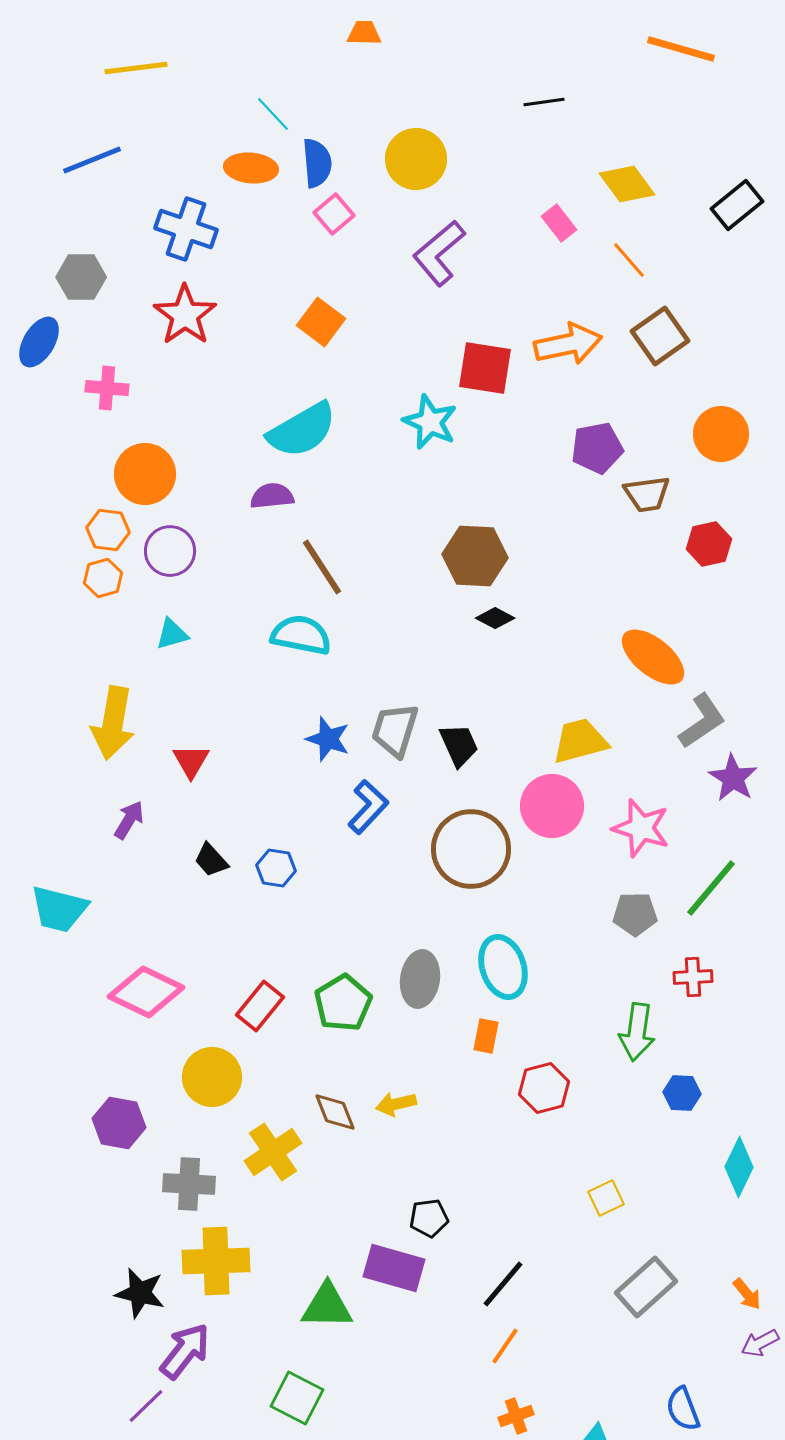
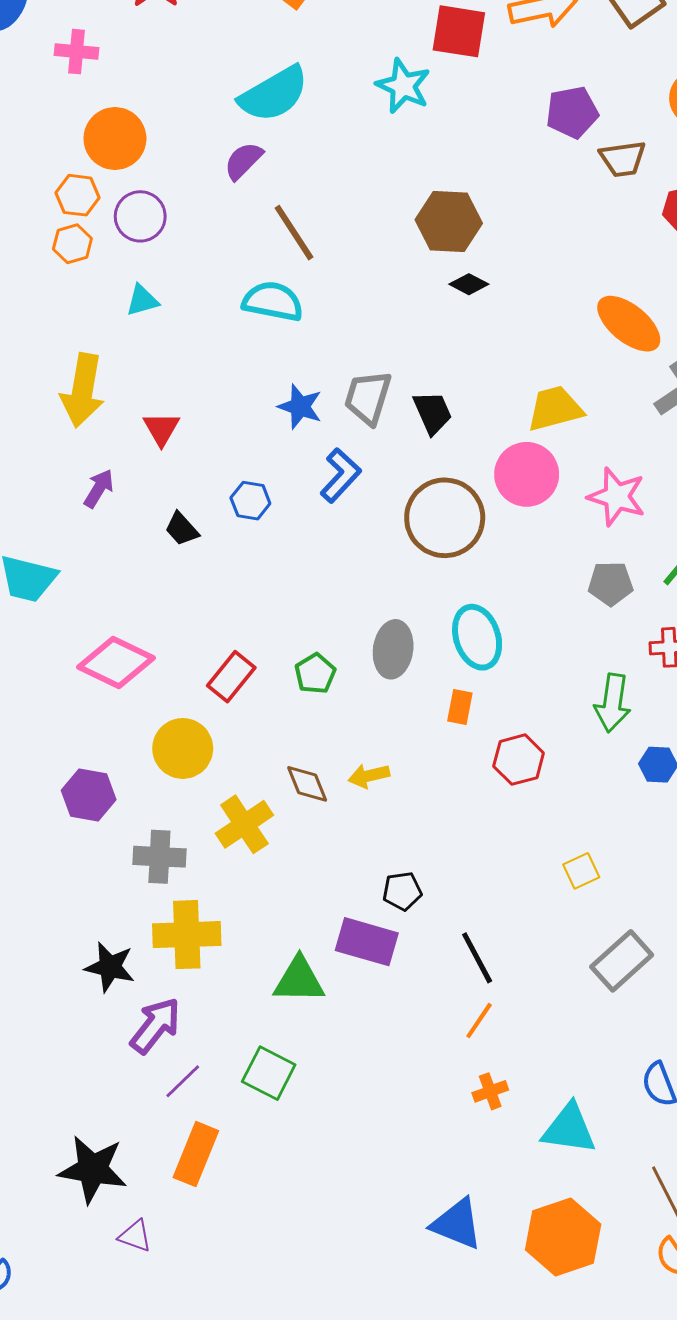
purple semicircle: (272, 496) -> (243, 161), turned -39
blue hexagon: (276, 868) -> (250, 501), moved
green pentagon: (343, 1003) -> (315, 674), size x0.7
black line: (503, 1284) -> (477, 958), turned -68
purple line: (146, 1406) -> (183, 1081), moved

